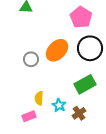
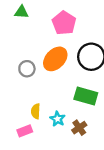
pink pentagon: (81, 17) -> (64, 23), moved
green rectangle: (85, 84) -> (86, 96), turned 45

